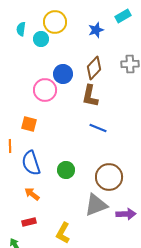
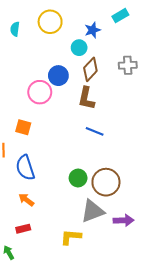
cyan circle: (41, 39) -> (79, 48), moved
green circle: (66, 170) -> (78, 178), moved
yellow L-shape: (63, 233) -> (71, 237), moved, turned 65

